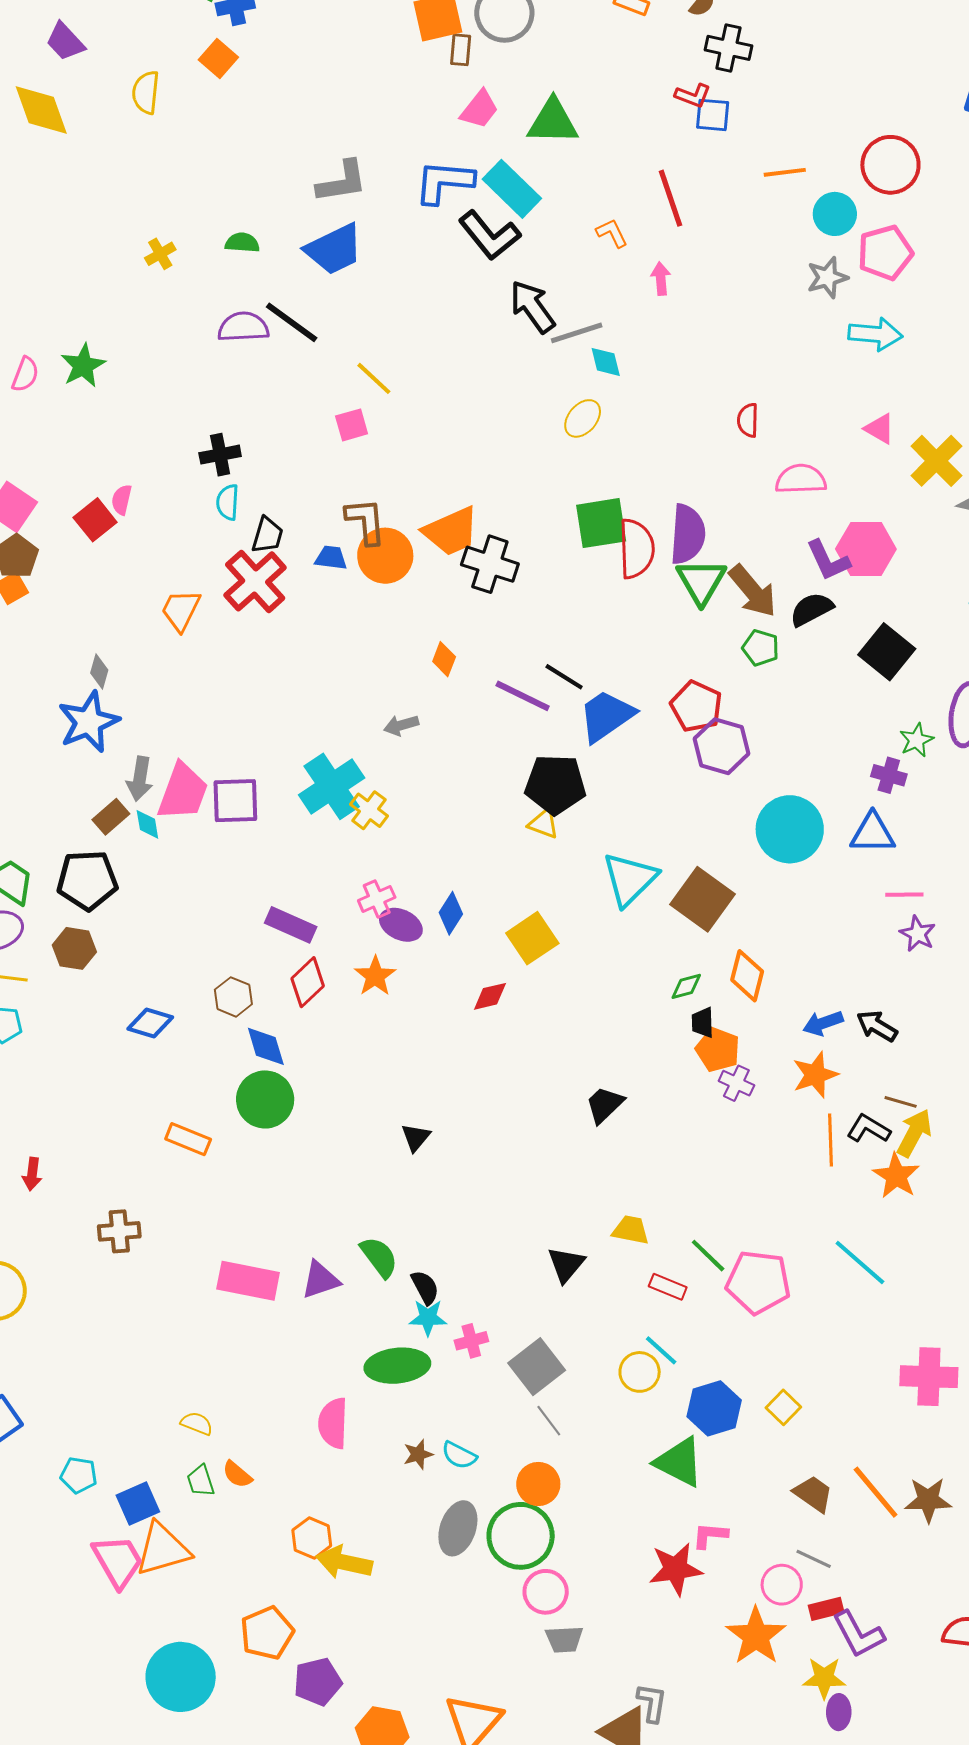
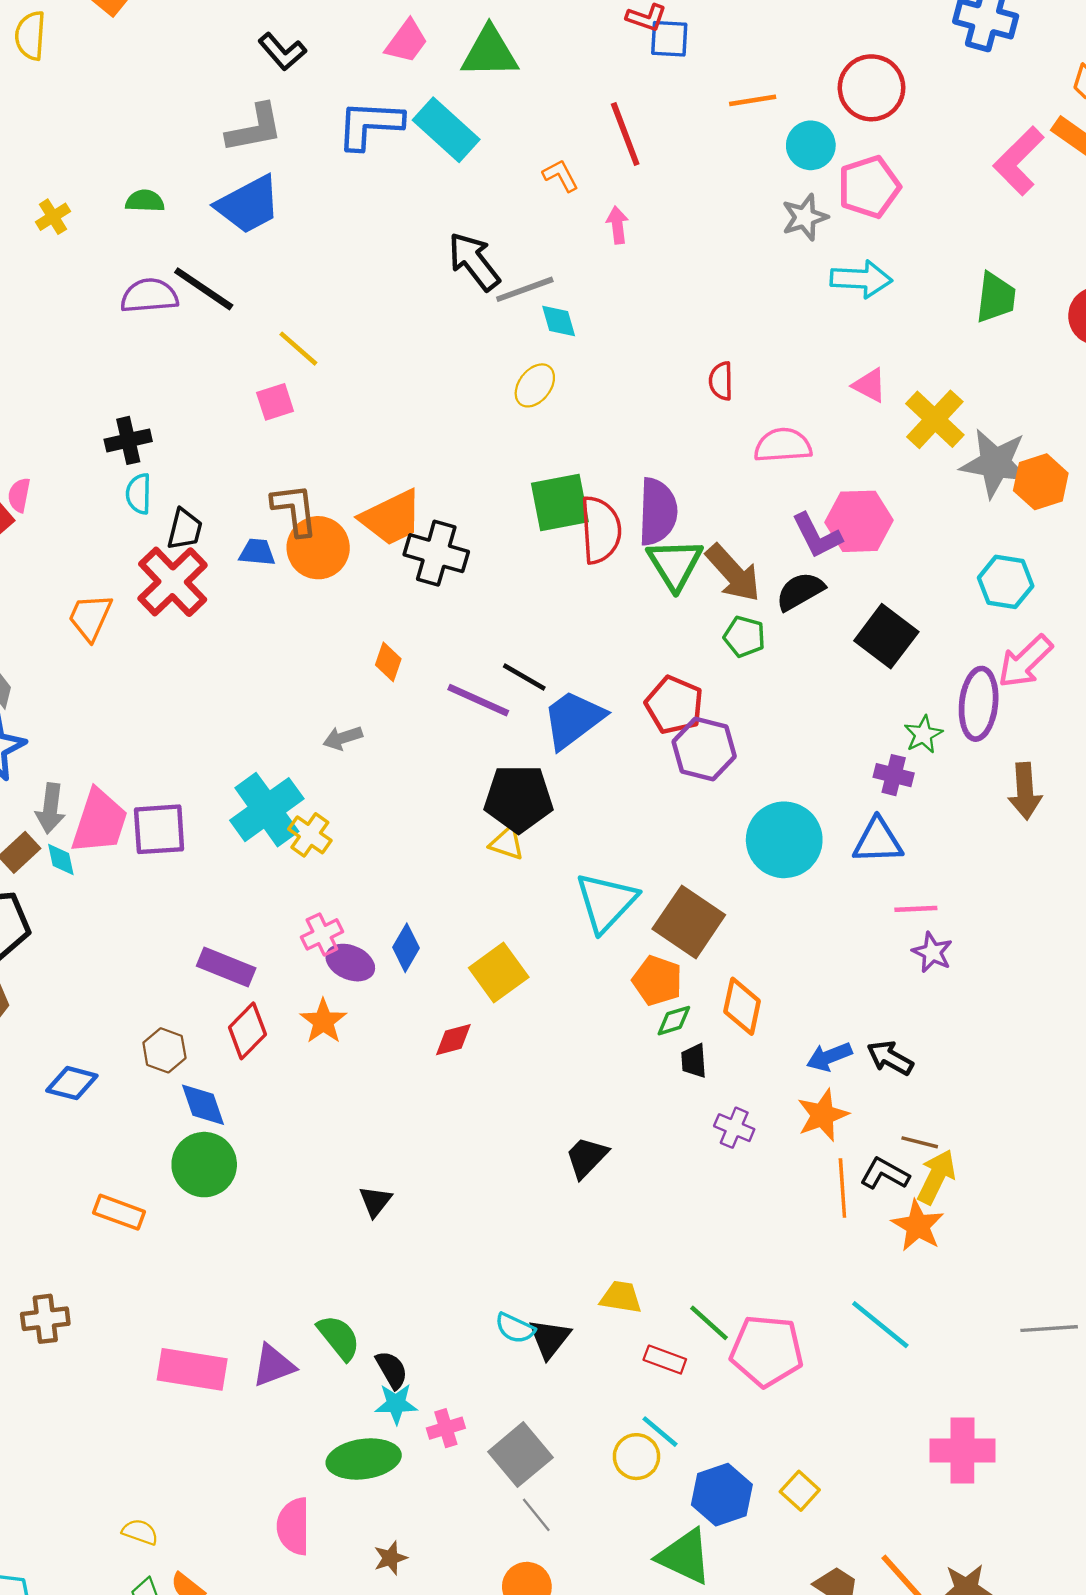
black L-shape: (489, 235) -> (282, 52), moved, size x0.7
orange pentagon: (718, 1050) -> (657, 981), moved
cyan semicircle: (459, 1455) -> (515, 1328), moved

